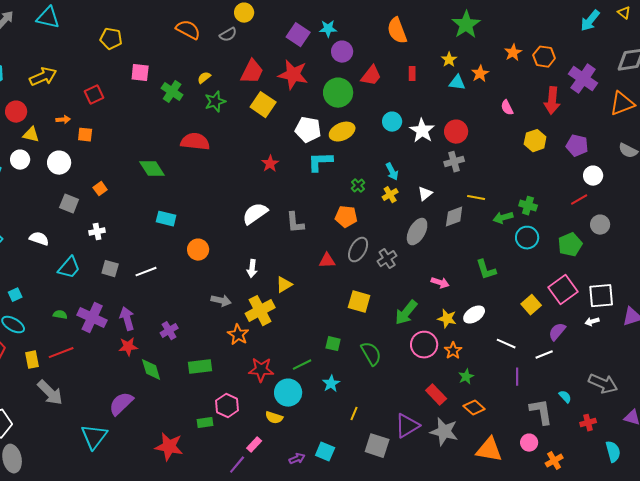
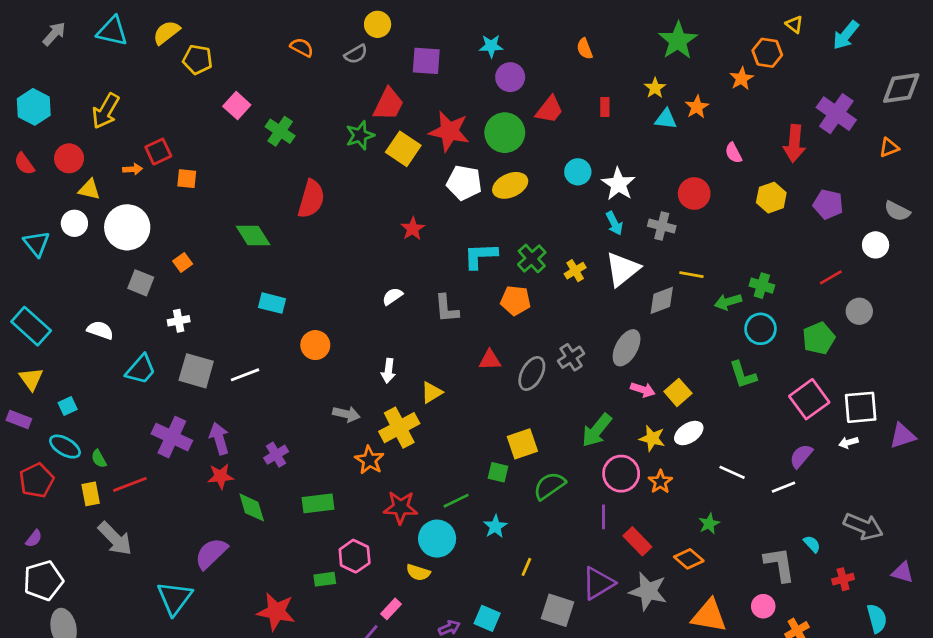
yellow triangle: (624, 13) -> (794, 24), moved
orange semicircle: (188, 30) -> (302, 47), size x0.7
orange semicircle: (397, 31) -> (585, 49), size x0.6
purple square: (298, 35) -> (426, 61), moved, turned -30
orange hexagon: (544, 57) -> (767, 53), moved
pink square: (140, 73) -> (237, 106), turned 36
red star: (293, 75) -> (449, 131), moved
yellow arrow: (43, 77) -> (106, 111), turned 144
yellow semicircle: (204, 78) -> (166, 32), moved, size x1.5
red square: (94, 95) -> (158, 152), moved
green star: (215, 102) -> (360, 135), moved
orange triangle: (622, 104) -> (889, 147), size x0.6
red circle: (456, 132) -> (694, 194), moved
orange square: (85, 135) -> (187, 179), moved
red semicircle: (195, 142) -> (311, 199), turned 100
cyan L-shape: (320, 162) -> (480, 256), moved
gray cross: (454, 162) -> (662, 226), turned 30
white circle: (59, 163) -> (127, 227), size x1.4
cyan arrow: (392, 172) -> (614, 223), moved
white circle: (593, 176) -> (876, 245), moved
green cross: (358, 186) -> (532, 258), size x1.5
white triangle: (425, 194) -> (622, 269), size x1.8
white semicircle: (255, 214) -> (392, 296), size x0.6
gray ellipse: (417, 232) -> (627, 348), moved
gray ellipse: (358, 250) -> (532, 373), moved
gray square: (110, 269) -> (196, 371), size x1.5
green L-shape: (486, 270) -> (743, 375), moved
yellow square: (359, 302) -> (522, 444), moved, turned -35
yellow square: (531, 305) -> (678, 392), moved
green semicircle: (60, 315) -> (99, 459), moved, turned -128
green semicircle: (371, 354) -> (549, 486), turned -95
green star: (466, 377) -> (709, 524), moved
purple line: (517, 377) -> (604, 517), moved

